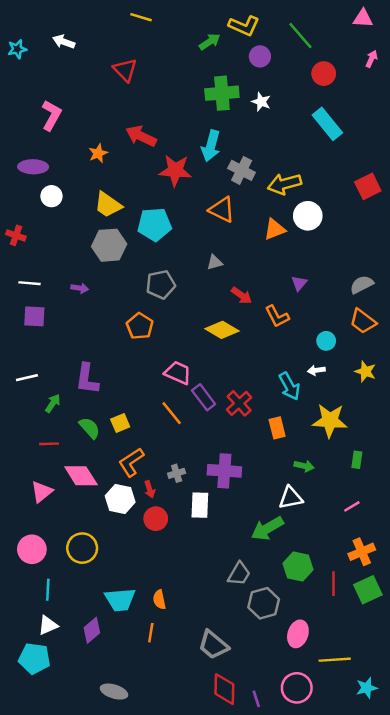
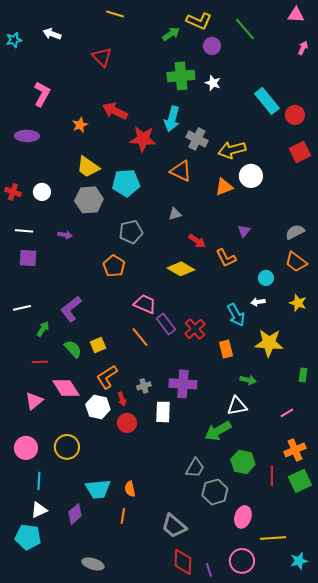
red circle: (324, 74) -> (295, 115), moved
white circle: (51, 196) -> (42, 192), moved
purple L-shape: (87, 379) -> (71, 309), turned 44
green rectangle: (357, 460) -> (303, 375), moved

